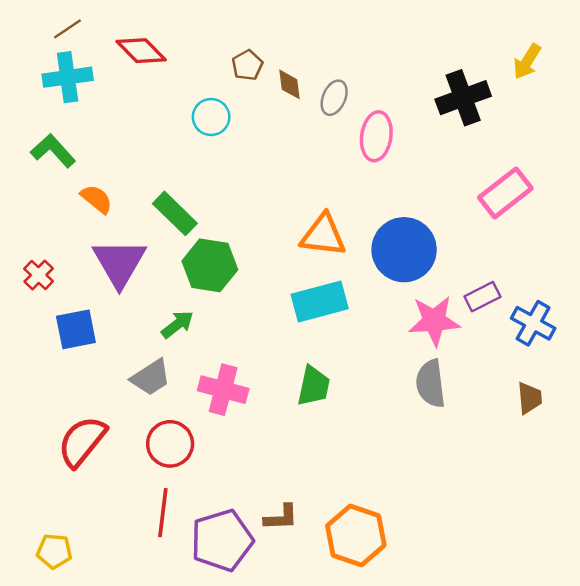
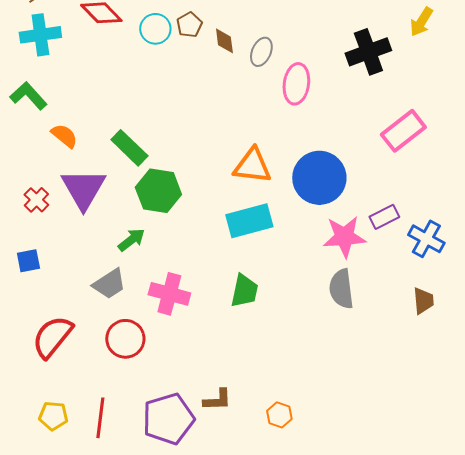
cyan circle: (211, 117) -> (155, 29), moved
red cross: (39, 275) -> (36, 200), moved
blue square: (76, 329) -> (28, 261), moved, size x0.7
red line: (163, 513) -> (100, 418), moved
orange hexagon: (356, 536) -> (279, 415), size x0.5
yellow pentagon: (54, 551) -> (53, 416), moved

